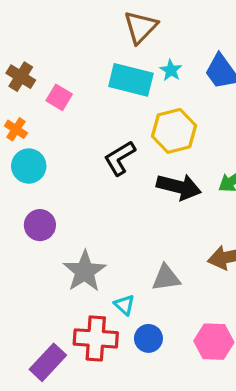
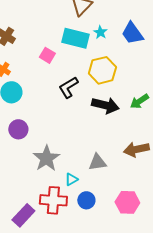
pink square: (59, 97) -> (47, 55), moved
cyan triangle: (125, 305) -> (71, 179), turned 48

